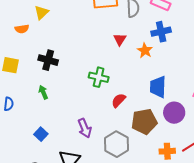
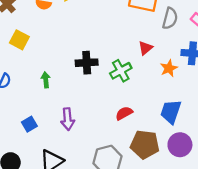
black cross: (48, 60) -> (87, 63), moved, turned -36
green cross: (99, 77) -> (121, 71), moved, turned 30
purple arrow: (85, 128) -> (68, 119), moved

